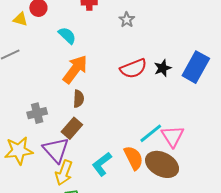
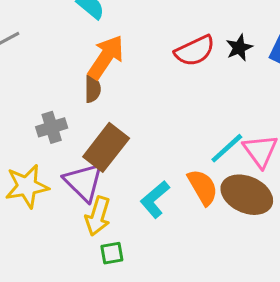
brown semicircle: (79, 99) -> (93, 89), moved
brown rectangle: (72, 128) -> (106, 147), size x1.4

